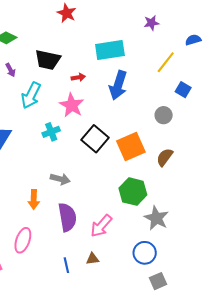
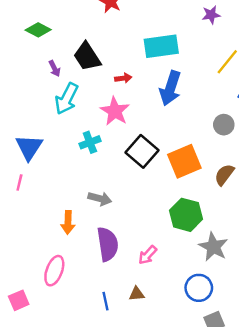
black trapezoid: (48, 60) -> (87, 57), turned 44
purple arrow: (10, 70) -> (55, 68), moved
pink arrow: (101, 226) -> (148, 255), size x0.7

